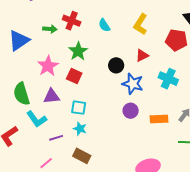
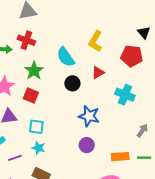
cyan semicircle: (104, 25) -> (66, 57), moved, size x1.5
blue star: (133, 84) -> (89, 116), moved
purple circle: (131, 111) -> (87, 145), moved
orange rectangle: (159, 119) -> (120, 157), moved

